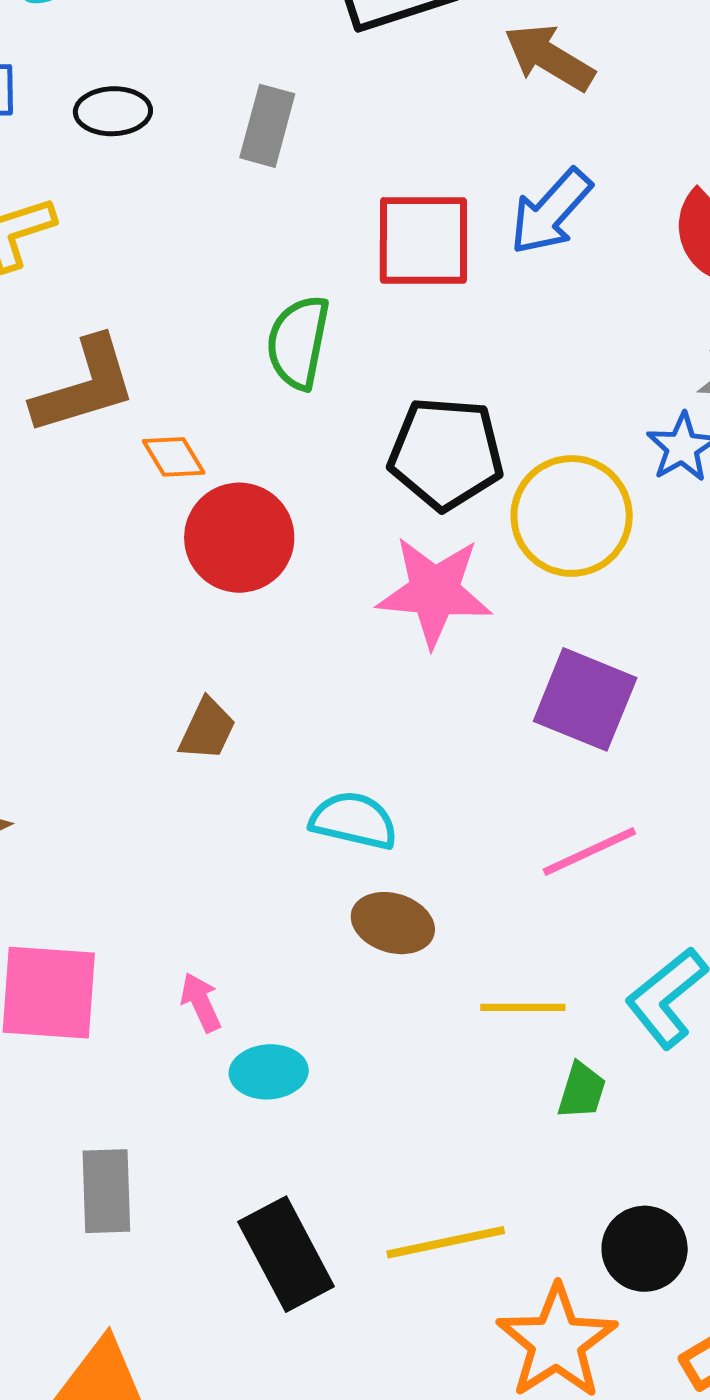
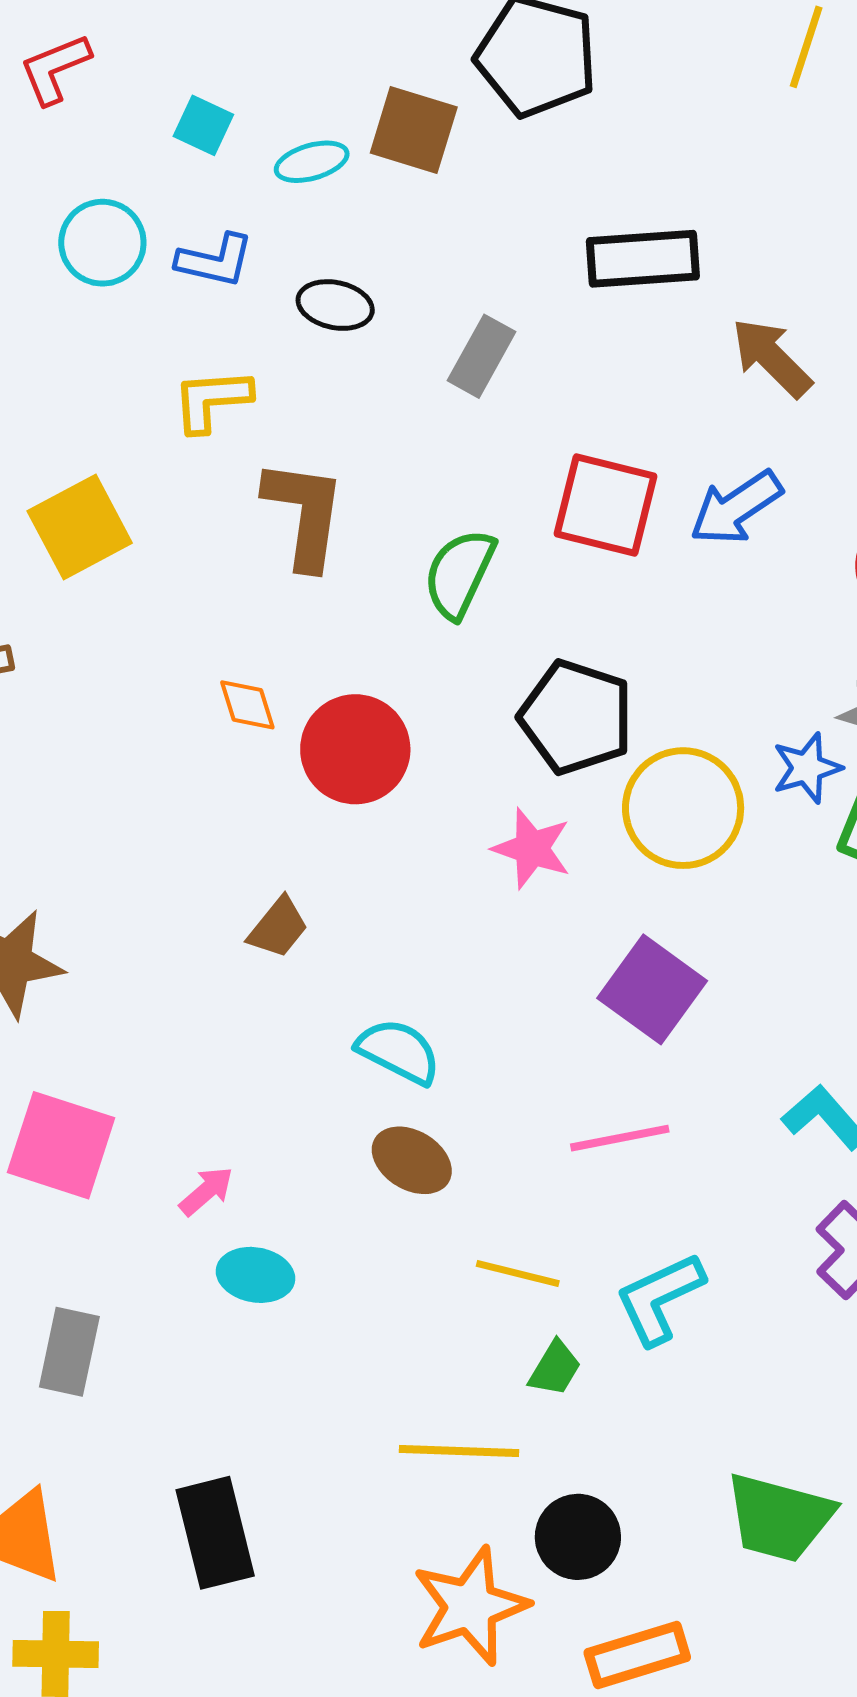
brown L-shape: (85, 386) -> (304, 514), moved, turned -79
orange diamond: (174, 457) -> (247, 705), moved
pink star: (434, 591) -> (532, 848), size x0.7
pink arrow: (201, 1002) -> (206, 1191), turned 60
yellow line: (446, 1242) -> (459, 1451), moved
black rectangle: (286, 1254) -> (215, 1533), moved

